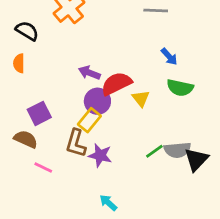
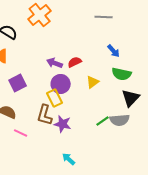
red semicircle: (116, 84) -> (75, 62), moved, size x0.6
yellow triangle: (141, 98) -> (93, 82), turned 32
purple square: (39, 113) -> (18, 83), moved
yellow rectangle: (89, 120) -> (55, 98), turned -66
black triangle: (196, 159) -> (131, 98), moved

